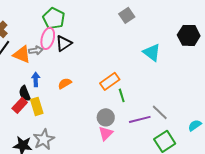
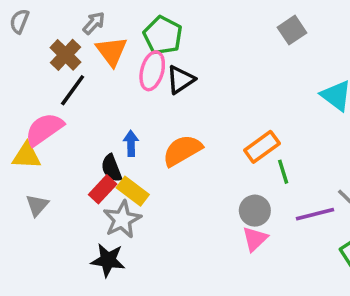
gray arrow: (36, 50) -> (94, 23), moved, turned -40
orange triangle: (22, 54) -> (111, 51), moved, turned 30
orange semicircle: (65, 83) -> (182, 150), size x1.6
yellow rectangle: (37, 106) -> (133, 191), turned -36
gray star: (44, 139) -> (122, 219), moved

